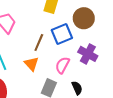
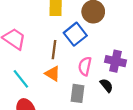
purple cross: (88, 54) -> (115, 61), moved

